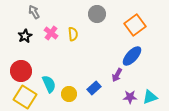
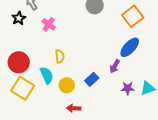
yellow semicircle: (73, 34) -> (60, 56), moved
black star: (25, 36) -> (19, 18), moved

